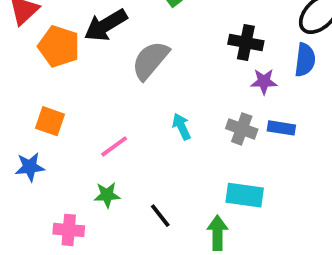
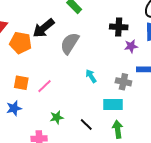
gray cross: (242, 129) -> (123, 82), moved
pink line: (114, 146) -> (45, 86), moved
cyan rectangle: (245, 195) -> (113, 105), moved

